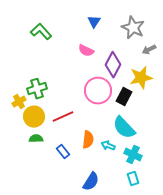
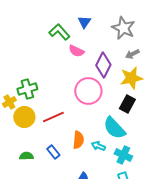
green L-shape: (41, 32) -> (59, 32), moved
gray arrow: (149, 50) -> (132, 54), moved
black rectangle: (124, 97) -> (127, 104), moved
green semicircle: (36, 139) -> (26, 156), moved

